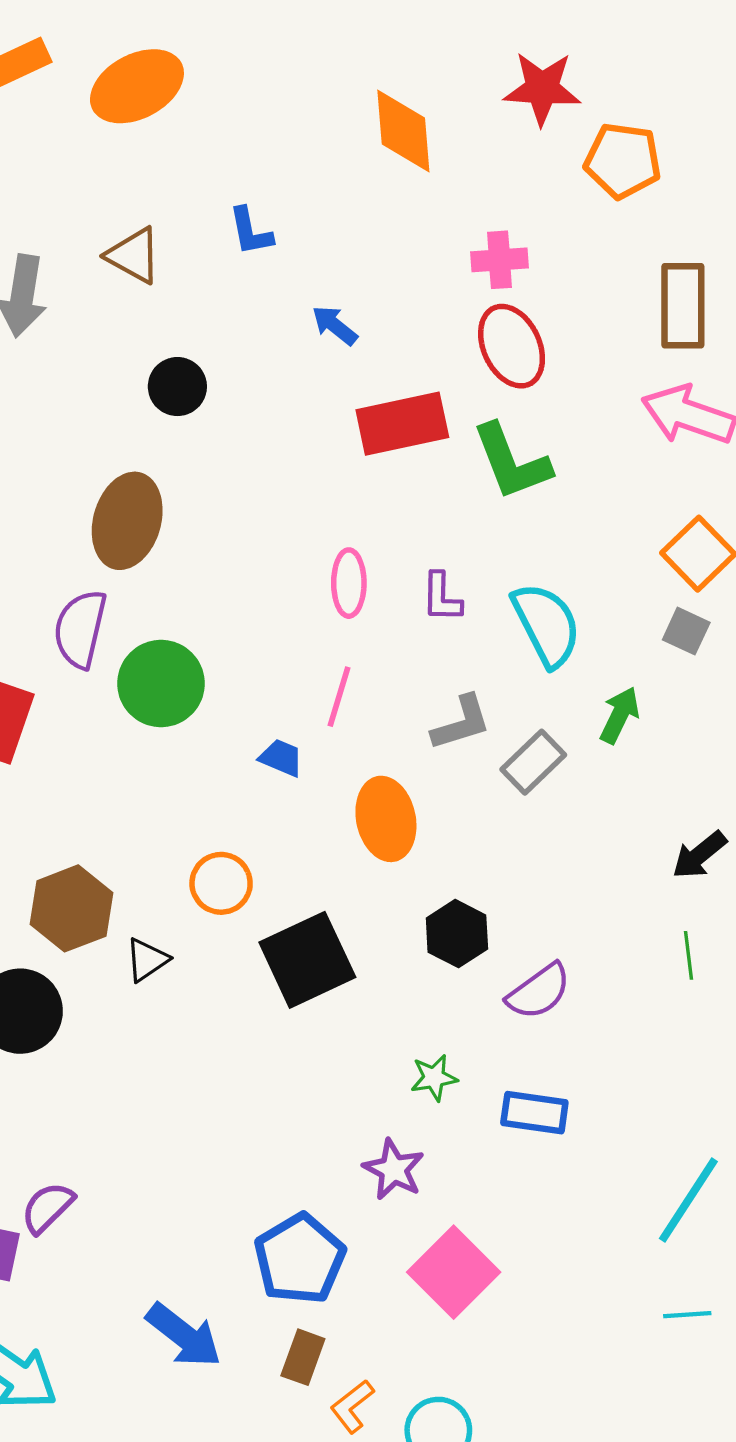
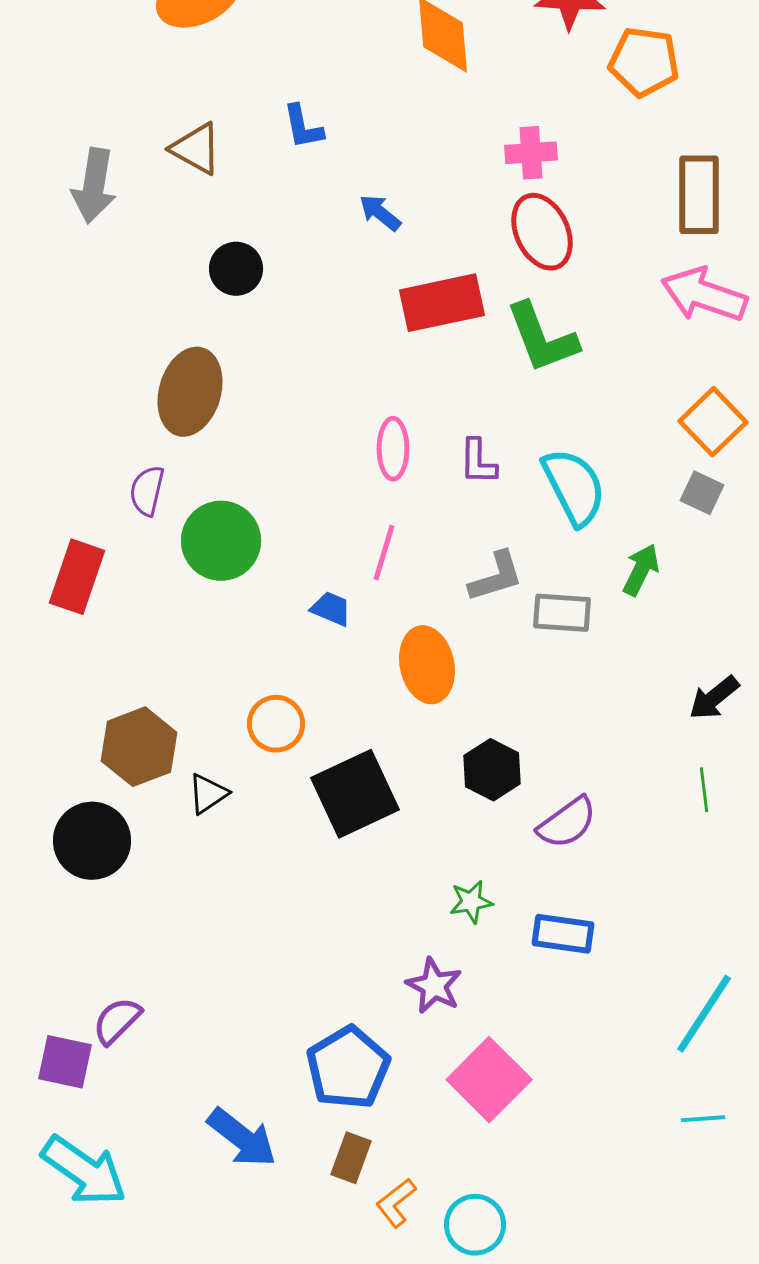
purple semicircle: (80, 629) -> (147, 491), size x0.7
gray rectangle: (533, 762) -> (562, 613), turned 48

